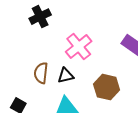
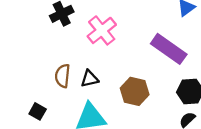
pink cross: (79, 47) -> (102, 30), moved

